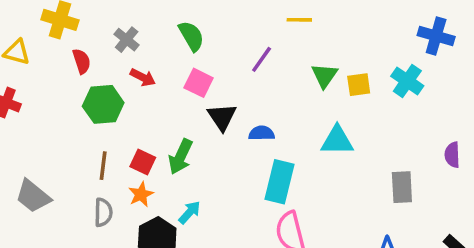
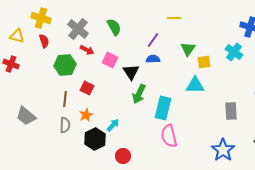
gray cross: (127, 40) -> (78, 29), size x1.5
red semicircle: (82, 61) -> (44, 41), moved
pink square: (199, 83) -> (110, 60), moved
yellow square: (359, 85) -> (204, 62), moved
blue semicircle: (262, 133) -> (153, 59), moved
green arrow: (181, 157) -> (139, 94), moved
red square: (143, 162) -> (87, 88), moved

